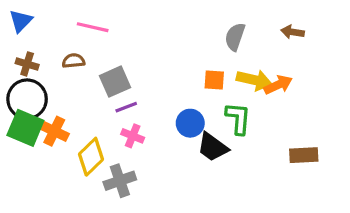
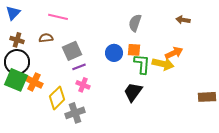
gray semicircle: (235, 37) -> (135, 23), moved
yellow arrow: (254, 80) -> (163, 64), moved
green L-shape: (238, 118) -> (142, 64), moved
blue circle: (190, 123) -> (114, 53), moved
black trapezoid: (213, 147) -> (133, 92), turned 90
brown rectangle: (304, 155) -> (207, 97), moved

